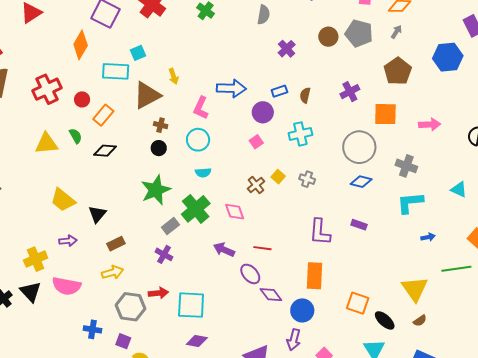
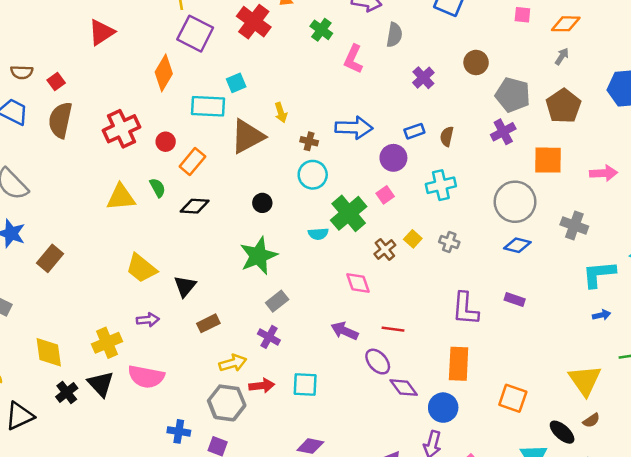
gray pentagon: (359, 33) -> (513, 95), moved
pink L-shape: (201, 108) -> (353, 59), moved
brown cross: (161, 125) -> (309, 141), moved
cyan circle: (198, 140) -> (313, 175), moved
cyan L-shape: (410, 203) -> (599, 274), moved
green cross: (196, 209) -> (349, 213), moved
yellow arrow: (112, 272) -> (233, 363), moved
cyan square: (191, 305) -> (305, 385), moved, size x0.7
black ellipse: (385, 320) -> (562, 432), moved

